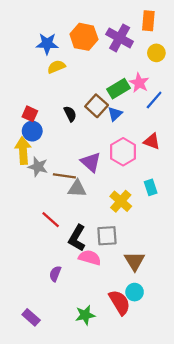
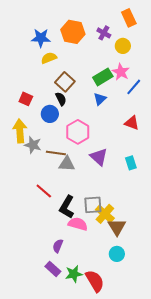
orange rectangle: (148, 21) -> (129, 18), turned -30
purple cross: (120, 38) -> (104, 33), size x0.6
yellow circle: (156, 53) -> (123, 46), moved
brown square: (97, 106) -> (65, 82), moved
blue circle: (32, 131) -> (50, 114), moved
pink hexagon: (123, 152) -> (78, 132), moved
purple triangle: (91, 162) -> (99, 157), moved
yellow cross: (121, 201) -> (105, 214), moved
purple semicircle: (55, 274) -> (58, 246), moved
red semicircle: (120, 302) -> (95, 281), moved
purple rectangle: (31, 317) -> (53, 269), moved

